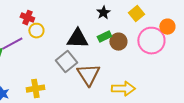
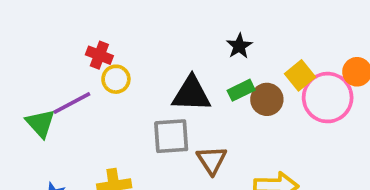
yellow square: (136, 14) -> (300, 75), moved
gray square: (66, 62) -> (171, 136), turned 35
brown triangle: (88, 75) -> (212, 160), size x0.7

